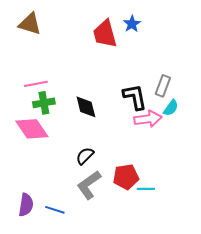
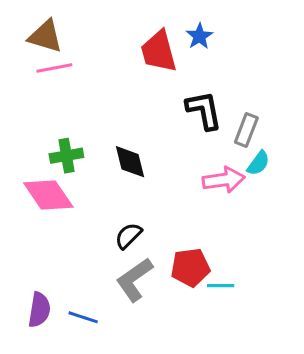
pink line: (36, 84) -> (54, 68), moved
black L-shape: (135, 97) -> (204, 110), moved

